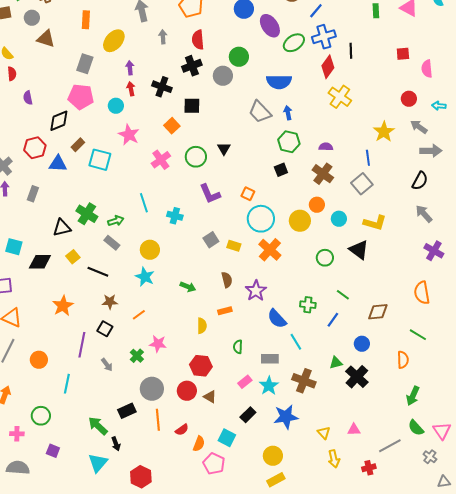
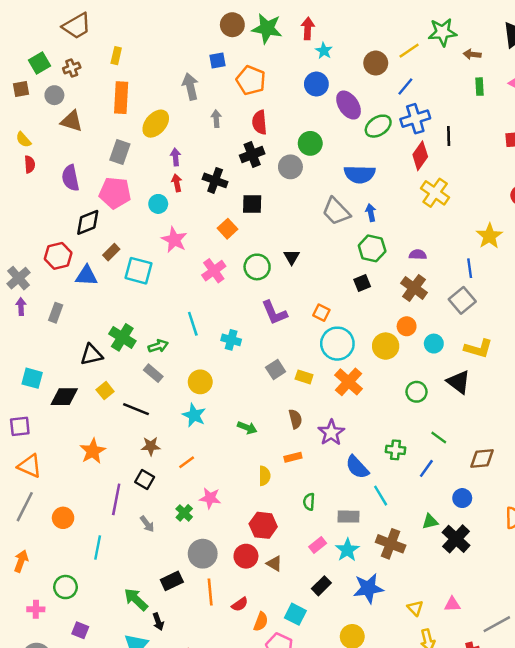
orange rectangle: (86, 20) -> (121, 98), size x1.4
purple semicircle: (28, 98) -> (70, 178), moved, size x1.5

